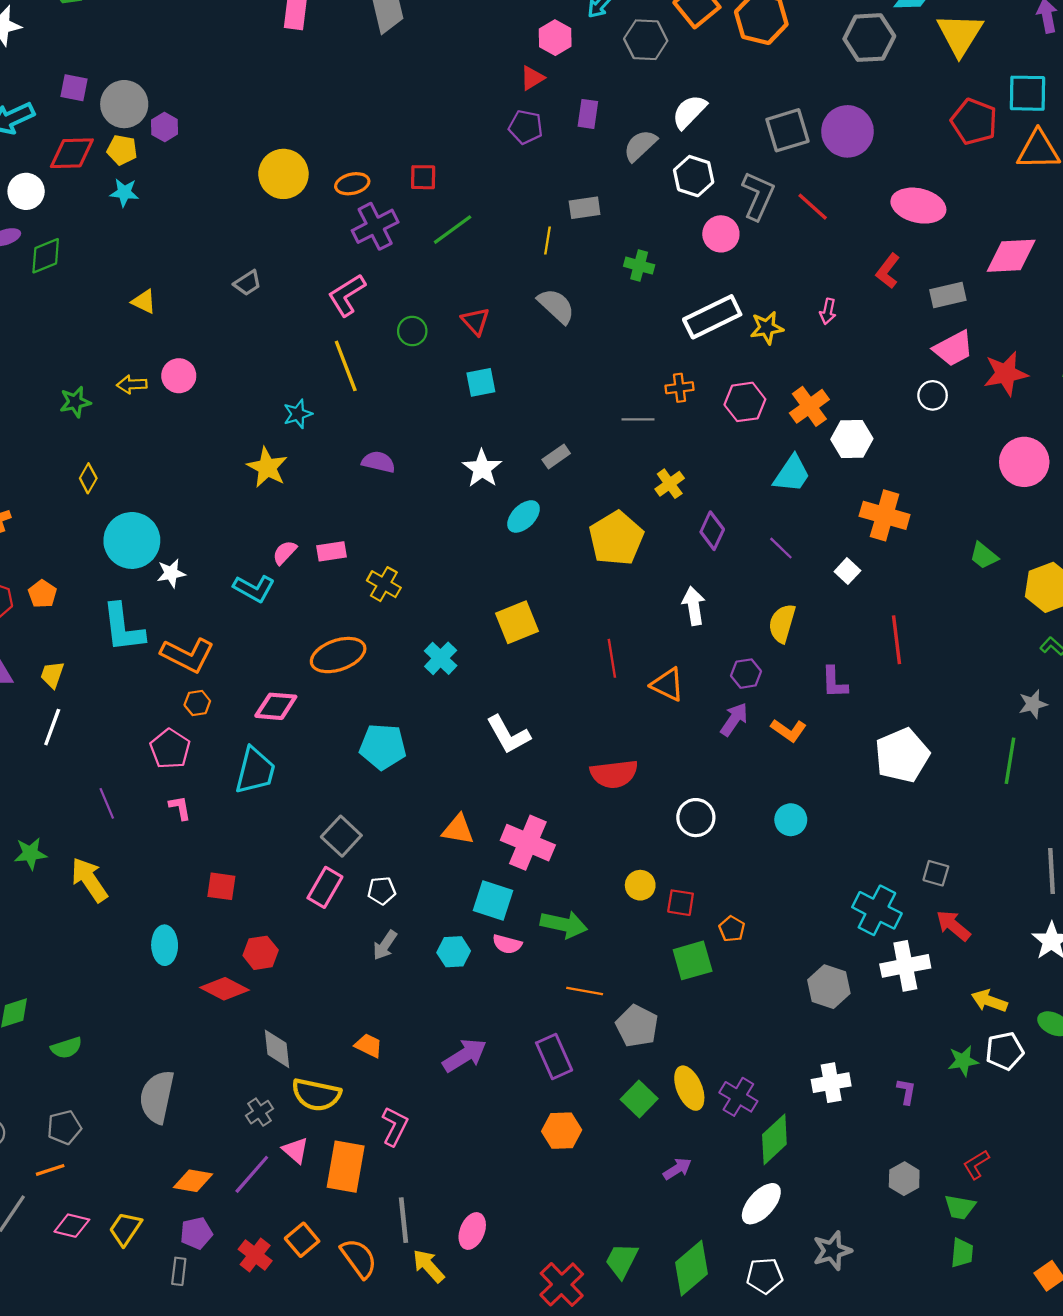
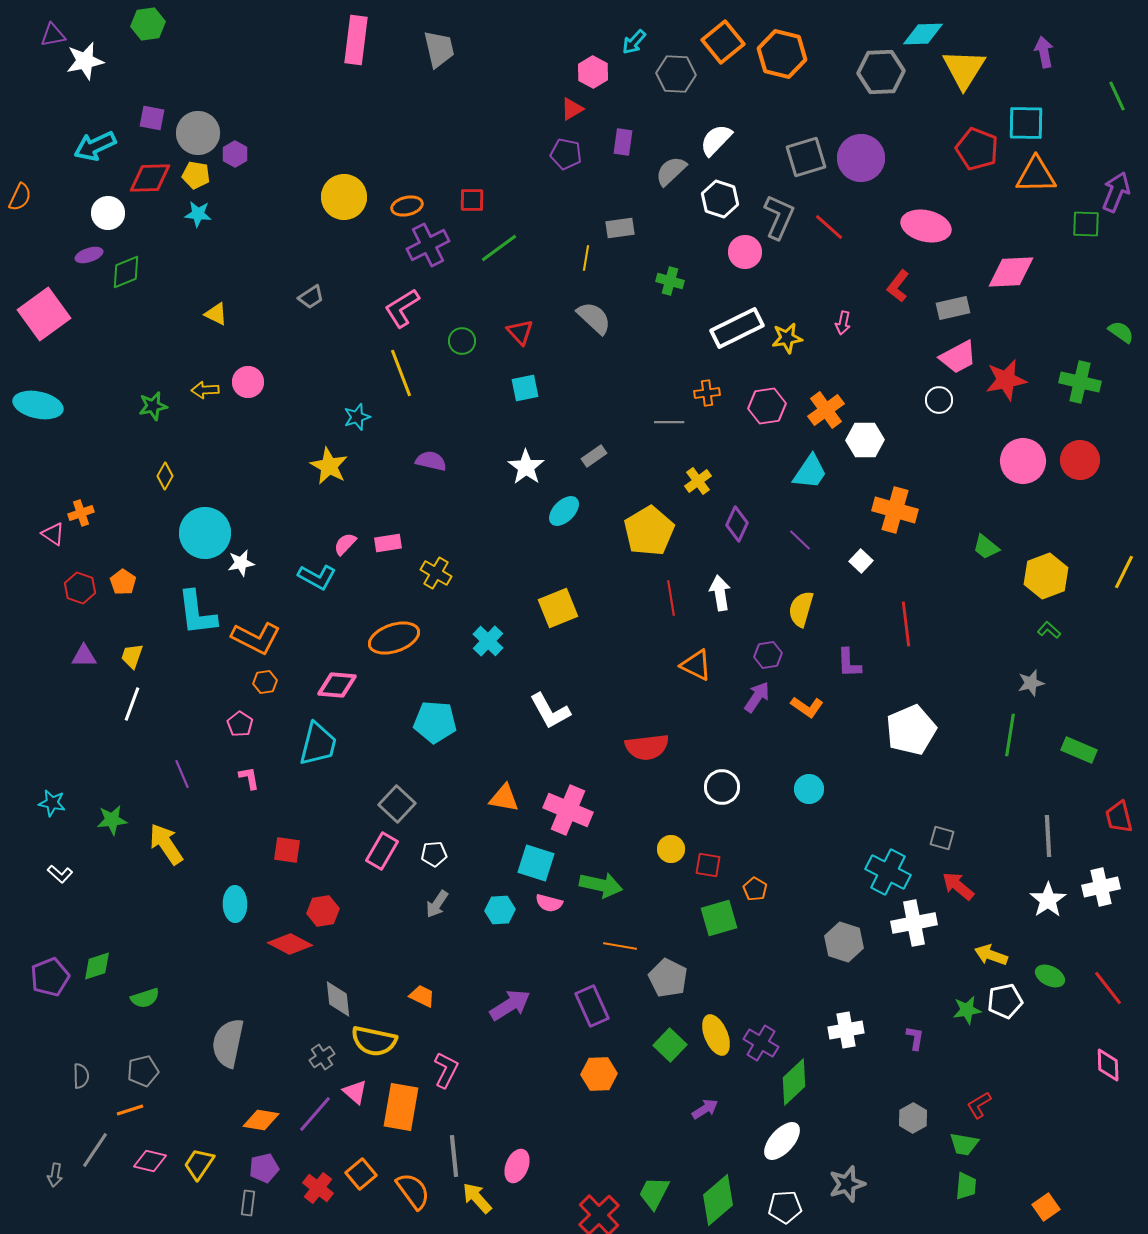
red line: (612, 658) -> (671, 598), moved
pink pentagon: (170, 749) -> (240, 724), size x0.7

